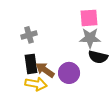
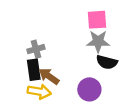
gray cross: (29, 35) -> (36, 49), moved
purple circle: (69, 73) -> (89, 89), moved

